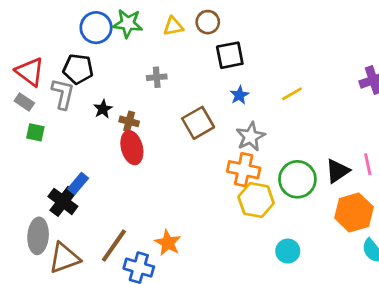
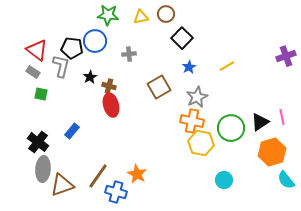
blue circle: (96, 28) -> (95, 41), moved
black square: (230, 55) -> (182, 38), turned -35
black cross: (63, 201) -> (38, 142), moved

